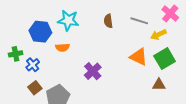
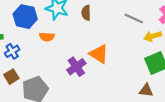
brown semicircle: (108, 21) -> (86, 13), moved
orange triangle: (139, 57) -> (99, 54), moved

